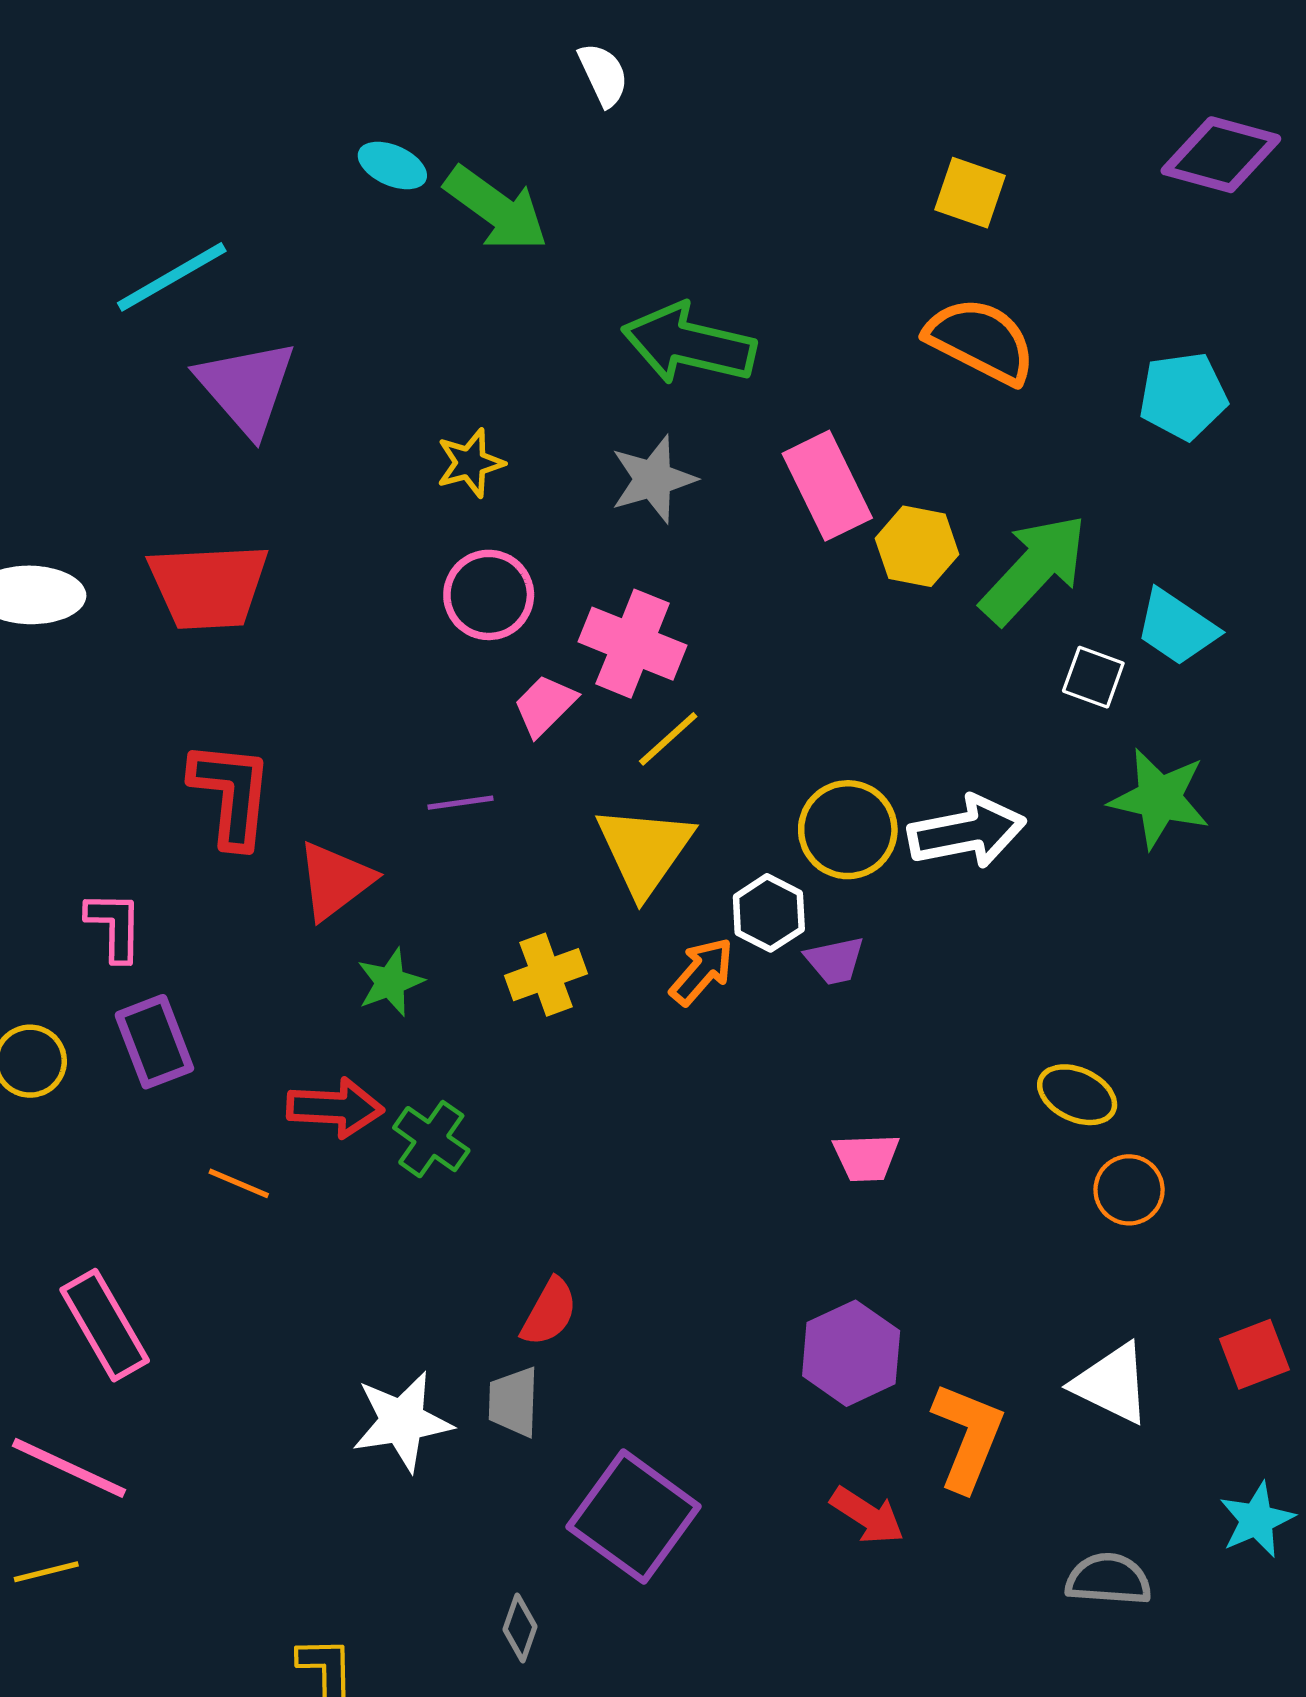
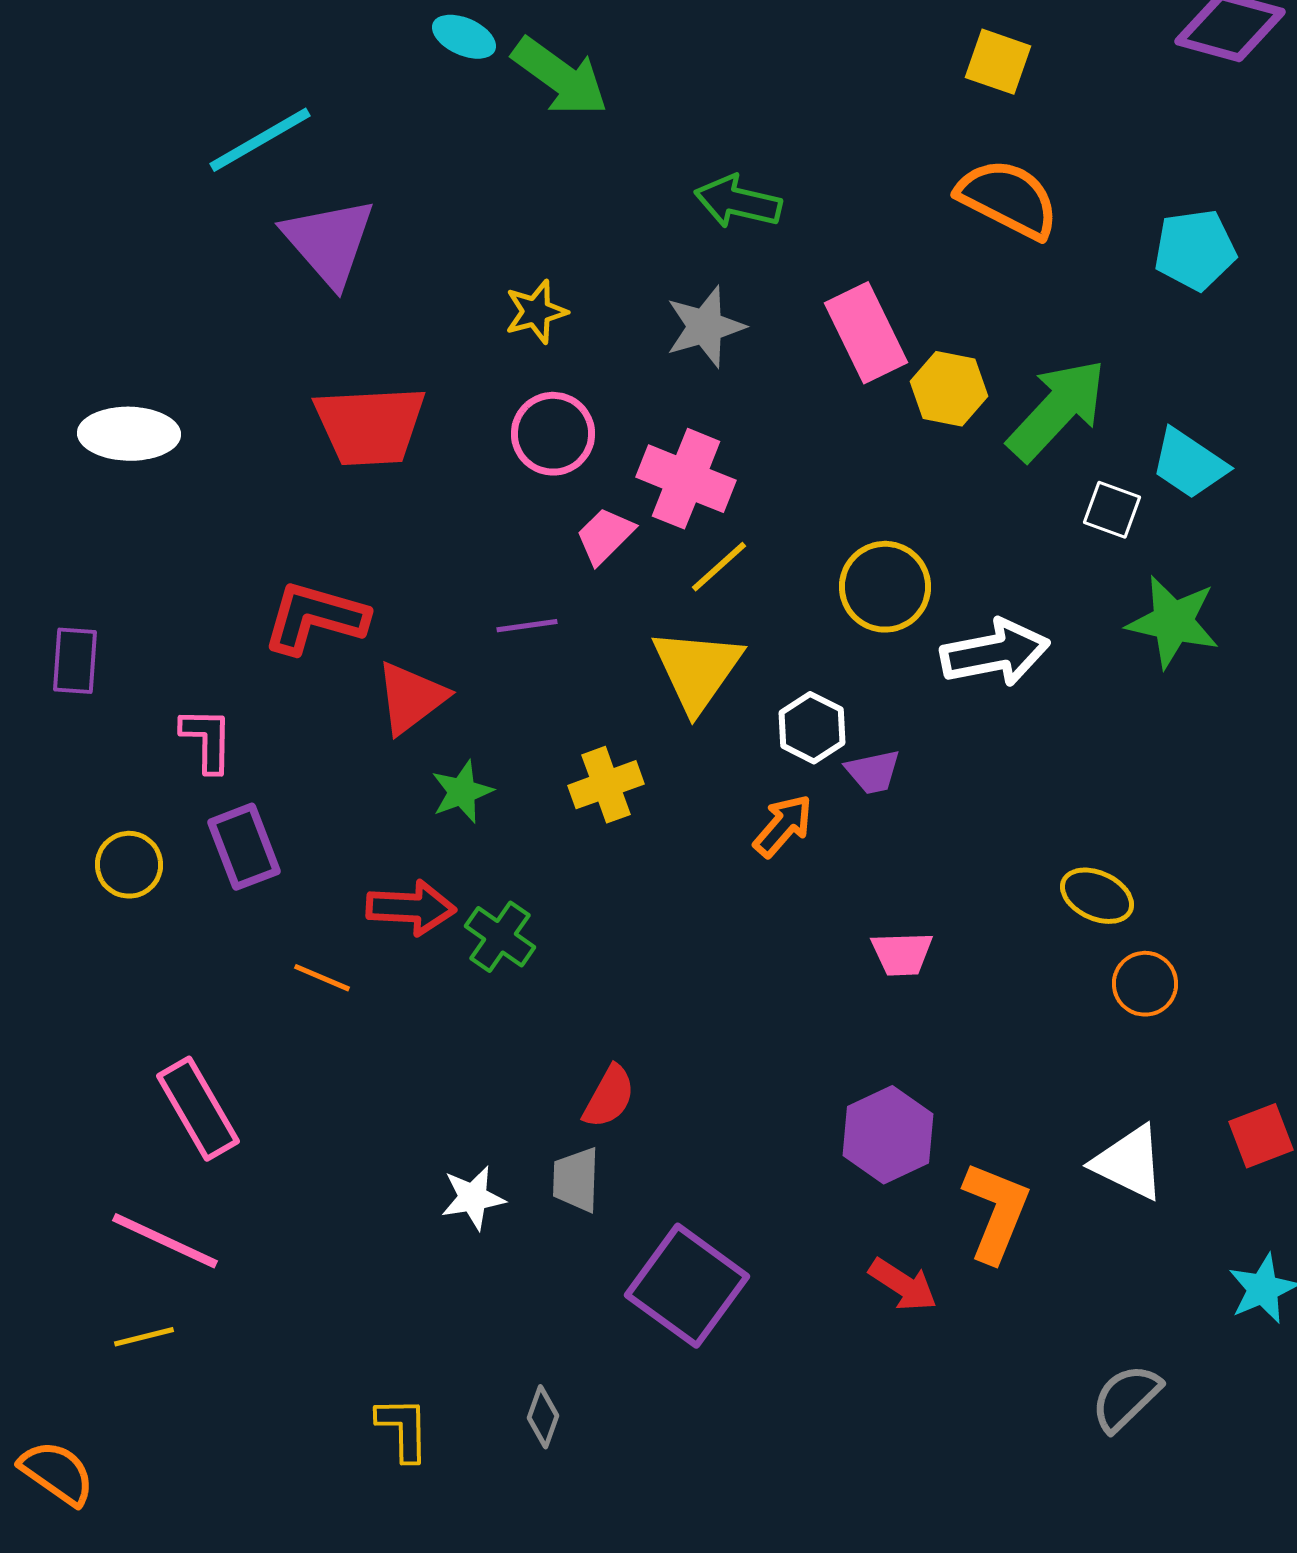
green arrow: (689, 344) -> (738, 202), size x0.7
red trapezoid: (208, 586) -> (370, 426), moved
red L-shape: (231, 794) -> (315, 618), turned -80
yellow circle: (848, 830) -> (885, 587), moved
orange arrow: (702, 971) -> (783, 826), moved
white star: (402, 1421) -> (473, 1198), size x0.7
gray semicircle: (1108, 1579) -> (1126, 1398), moved, turned -48
gray diamond: (520, 1628) -> (543, 1417), moved

